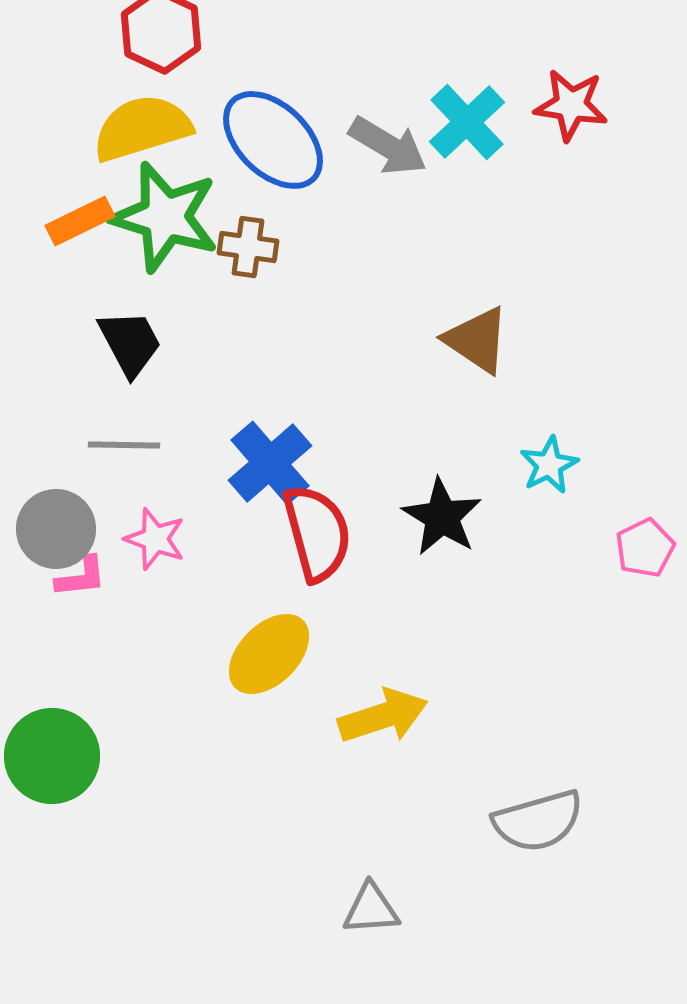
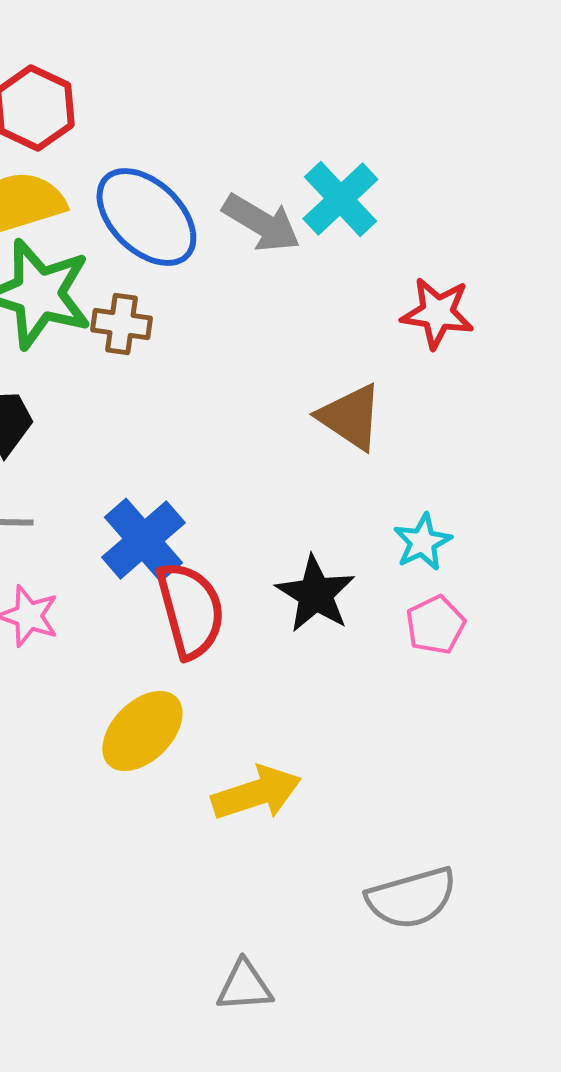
red star: (571, 105) -> (437, 313), moved
pink pentagon: (645, 548) -> (435, 625), moved

